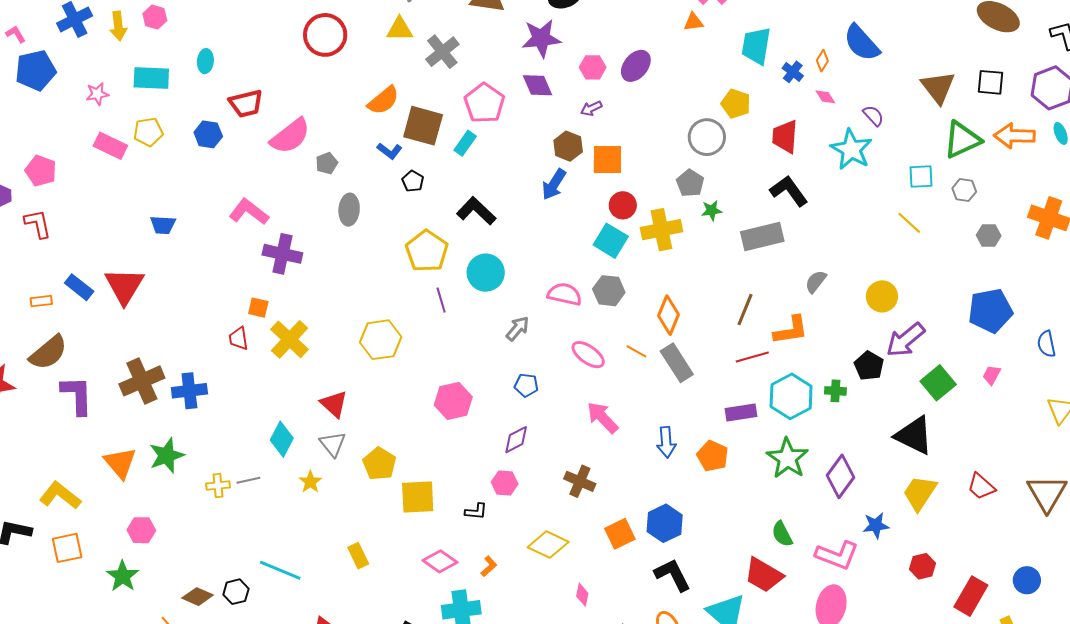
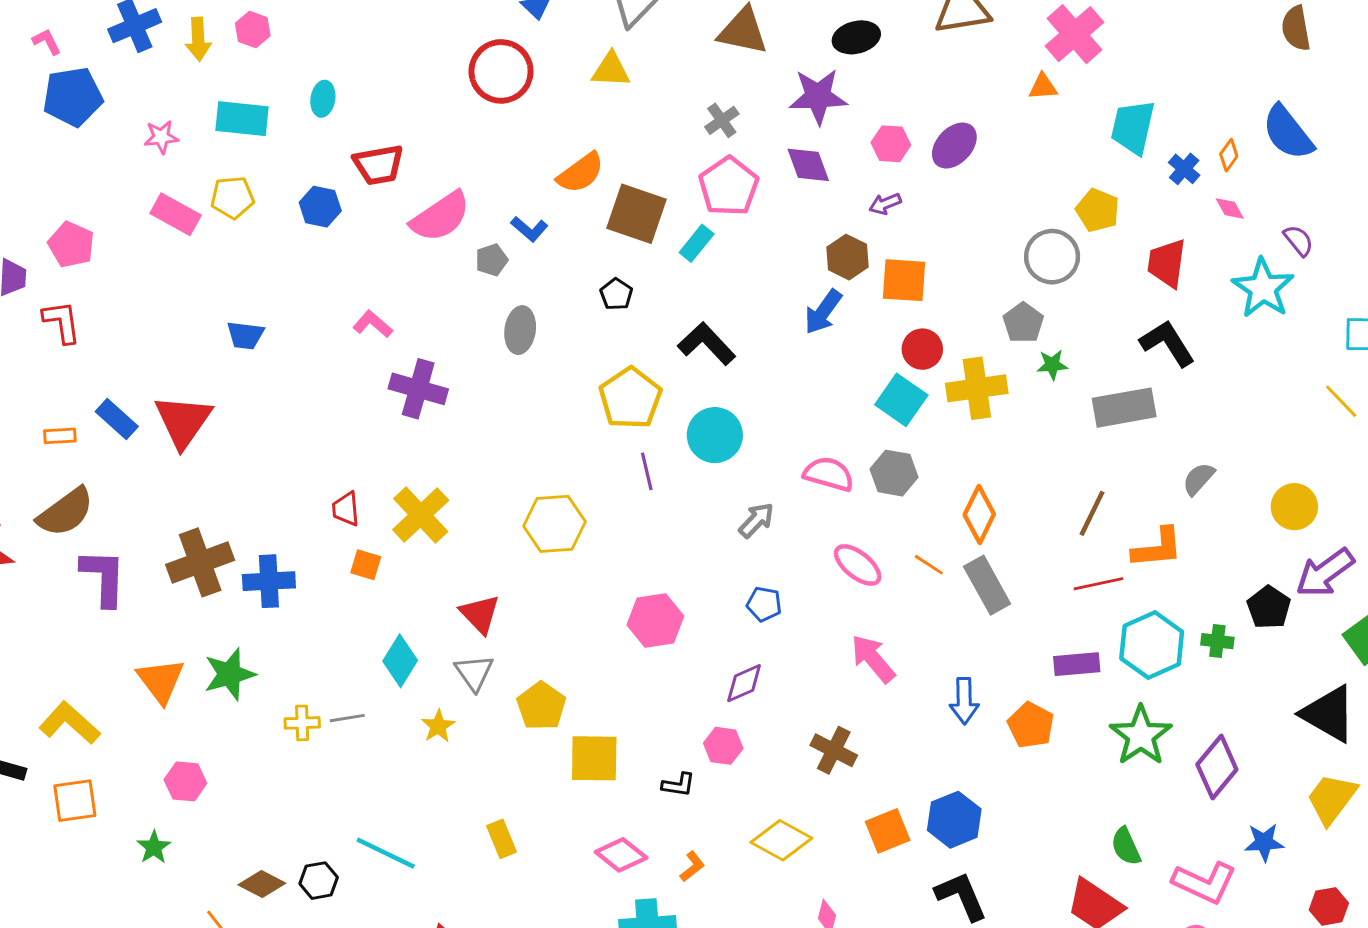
gray cross: (442, 52) -> (722, 120), moved, size x0.7
blue L-shape: (390, 151) -> (529, 229), moved
pink L-shape: (249, 212) -> (373, 324), size x0.7
orange square: (258, 308) -> (366, 565), moved
green star: (123, 576) -> (154, 847), size x0.7

